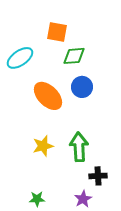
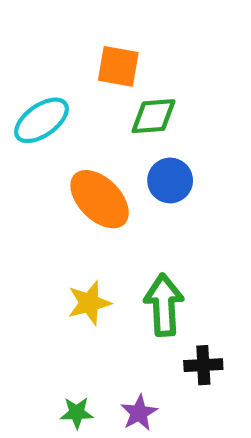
purple star: (83, 199) -> (139, 413), moved

